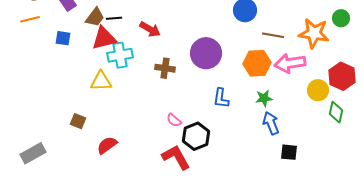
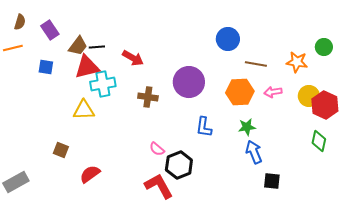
orange star: (314, 33) -> (297, 62), size x0.7
pink arrow: (290, 63) -> (273, 92), size x0.6
yellow circle: (318, 90) -> (309, 96), moved

